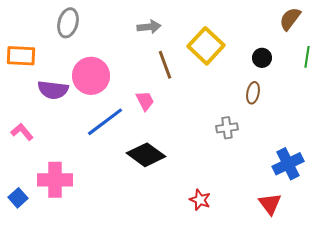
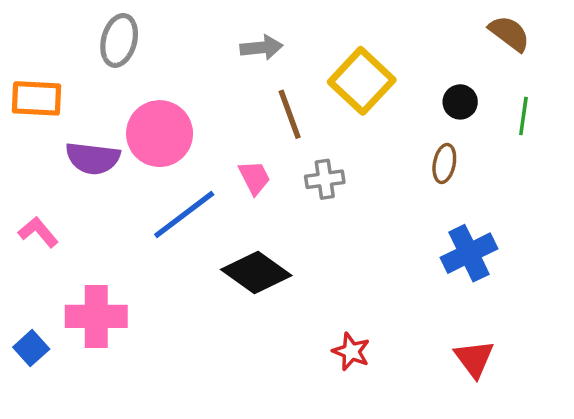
brown semicircle: (290, 19) -> (509, 33), turned 90
green line: (307, 57) -> (523, 116), moved
gray cross: (227, 128) -> (325, 179), moved
blue cross: (288, 164) -> (469, 253), moved

